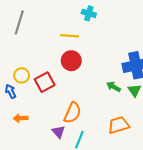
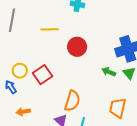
yellow line: (70, 36) -> (49, 29), moved
red circle: (71, 61) -> (77, 47), moved
orange trapezoid: (119, 125) -> (118, 108), turned -55

